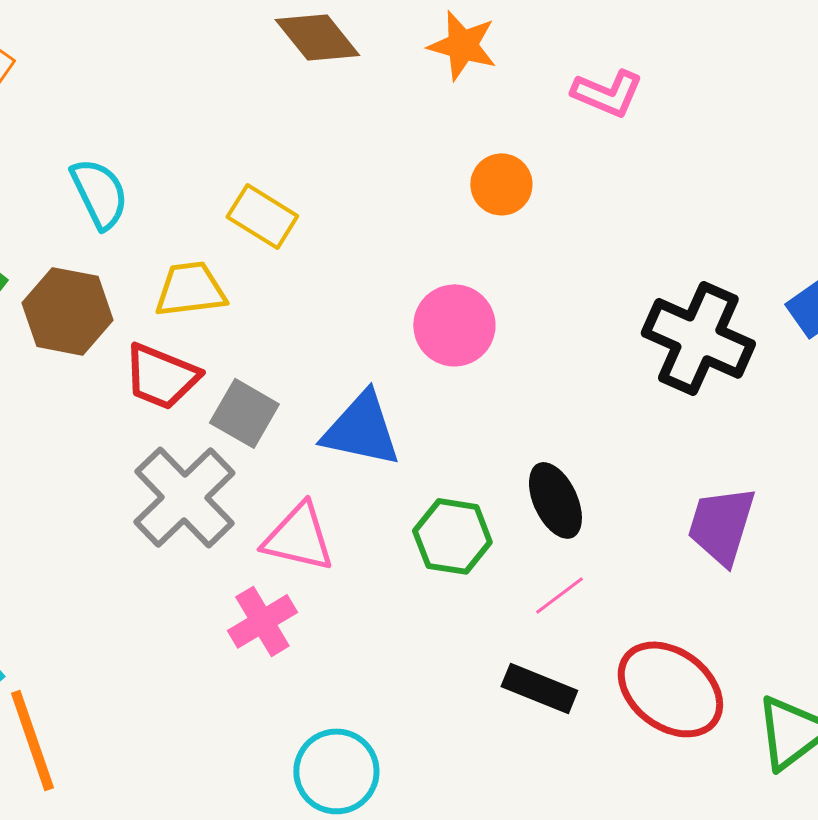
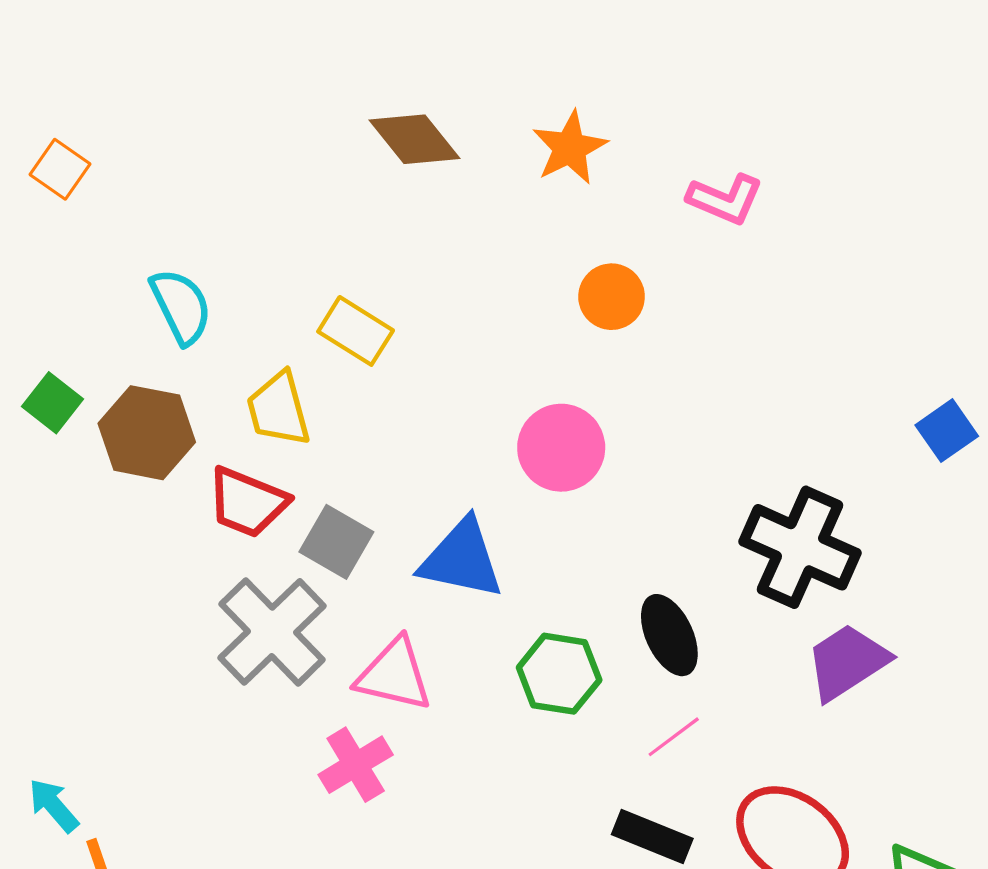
orange star: (462, 45) -> (570, 148), turned 30
yellow trapezoid: (190, 289) -> (278, 409), turned -98
black cross: (698, 338) -> (800, 547), moved
purple trapezoid: (721, 525) -> (847, 662), turned 40

